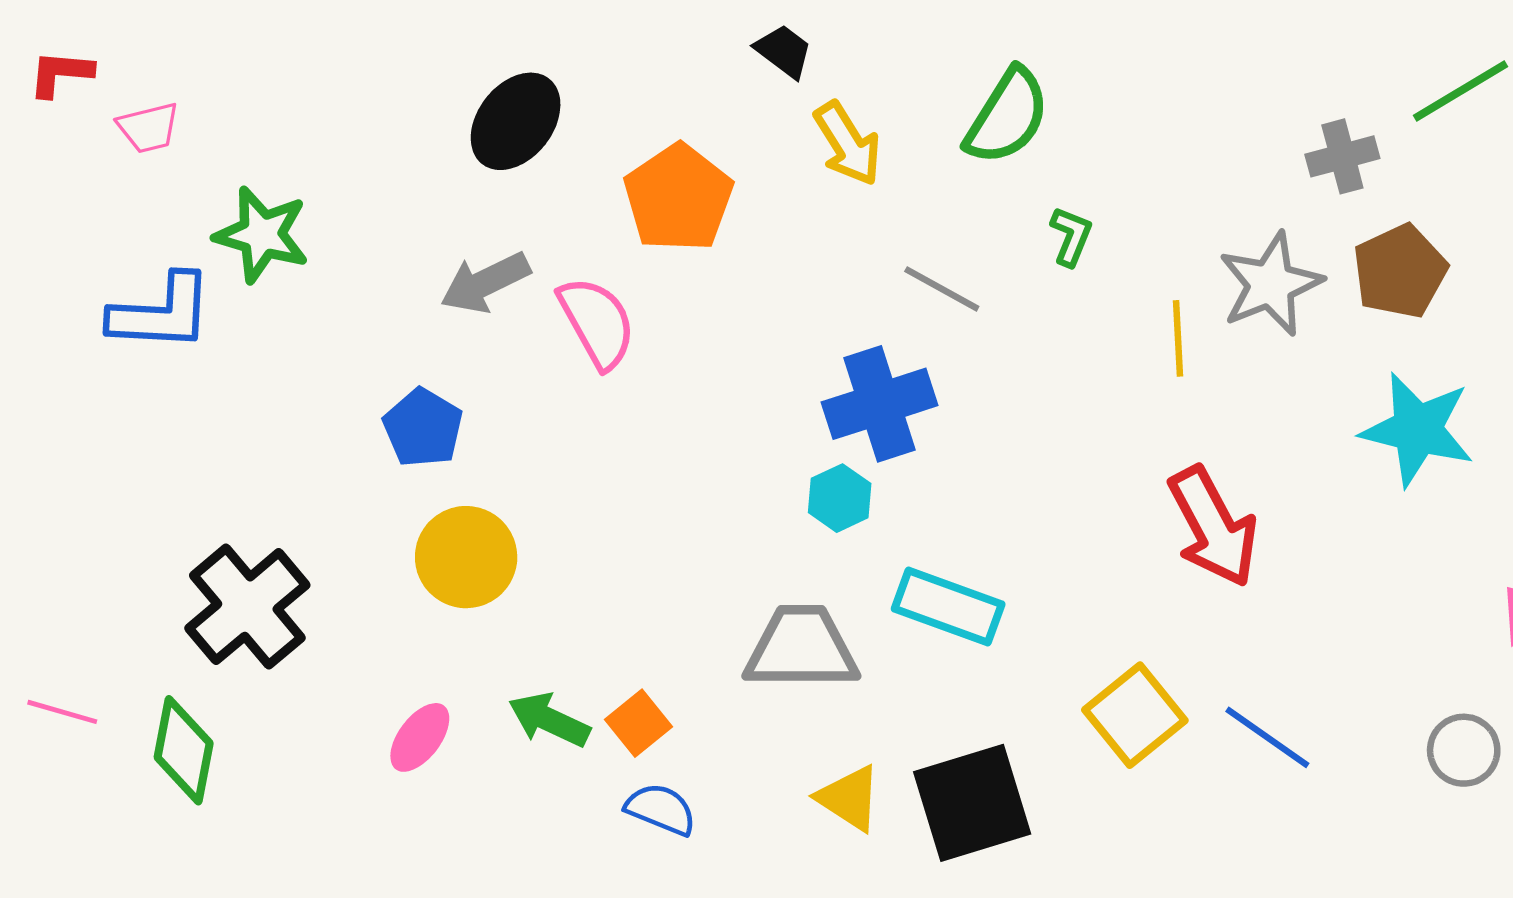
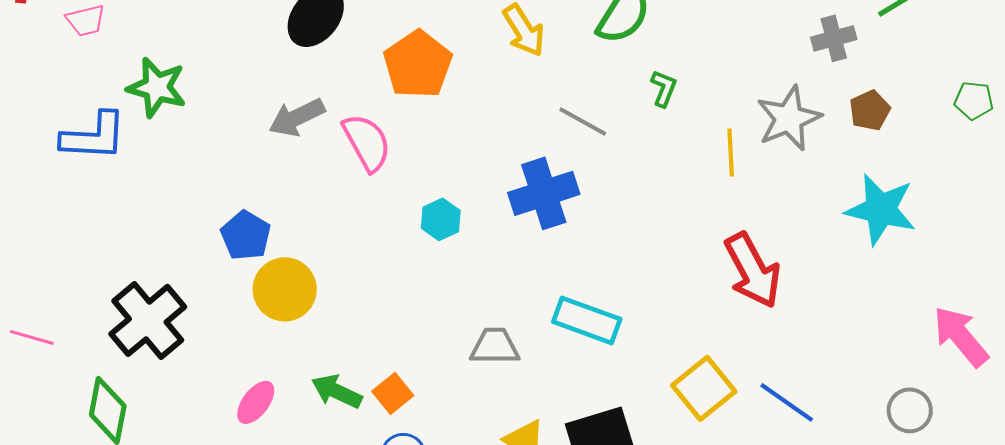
brown pentagon: (1400, 271) -> (870, 110), size x0.7
blue pentagon: (423, 428) -> (246, 235), moved
cyan hexagon: (840, 498) -> (441, 219), moved
gray trapezoid: (801, 648) -> (495, 346), size x0.7
pink line: (62, 712) -> (32, 337), moved

